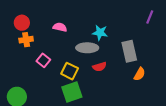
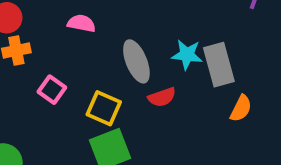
cyan star: (100, 33) -> (187, 55), moved
gray ellipse: (87, 48) -> (136, 61), turned 70

